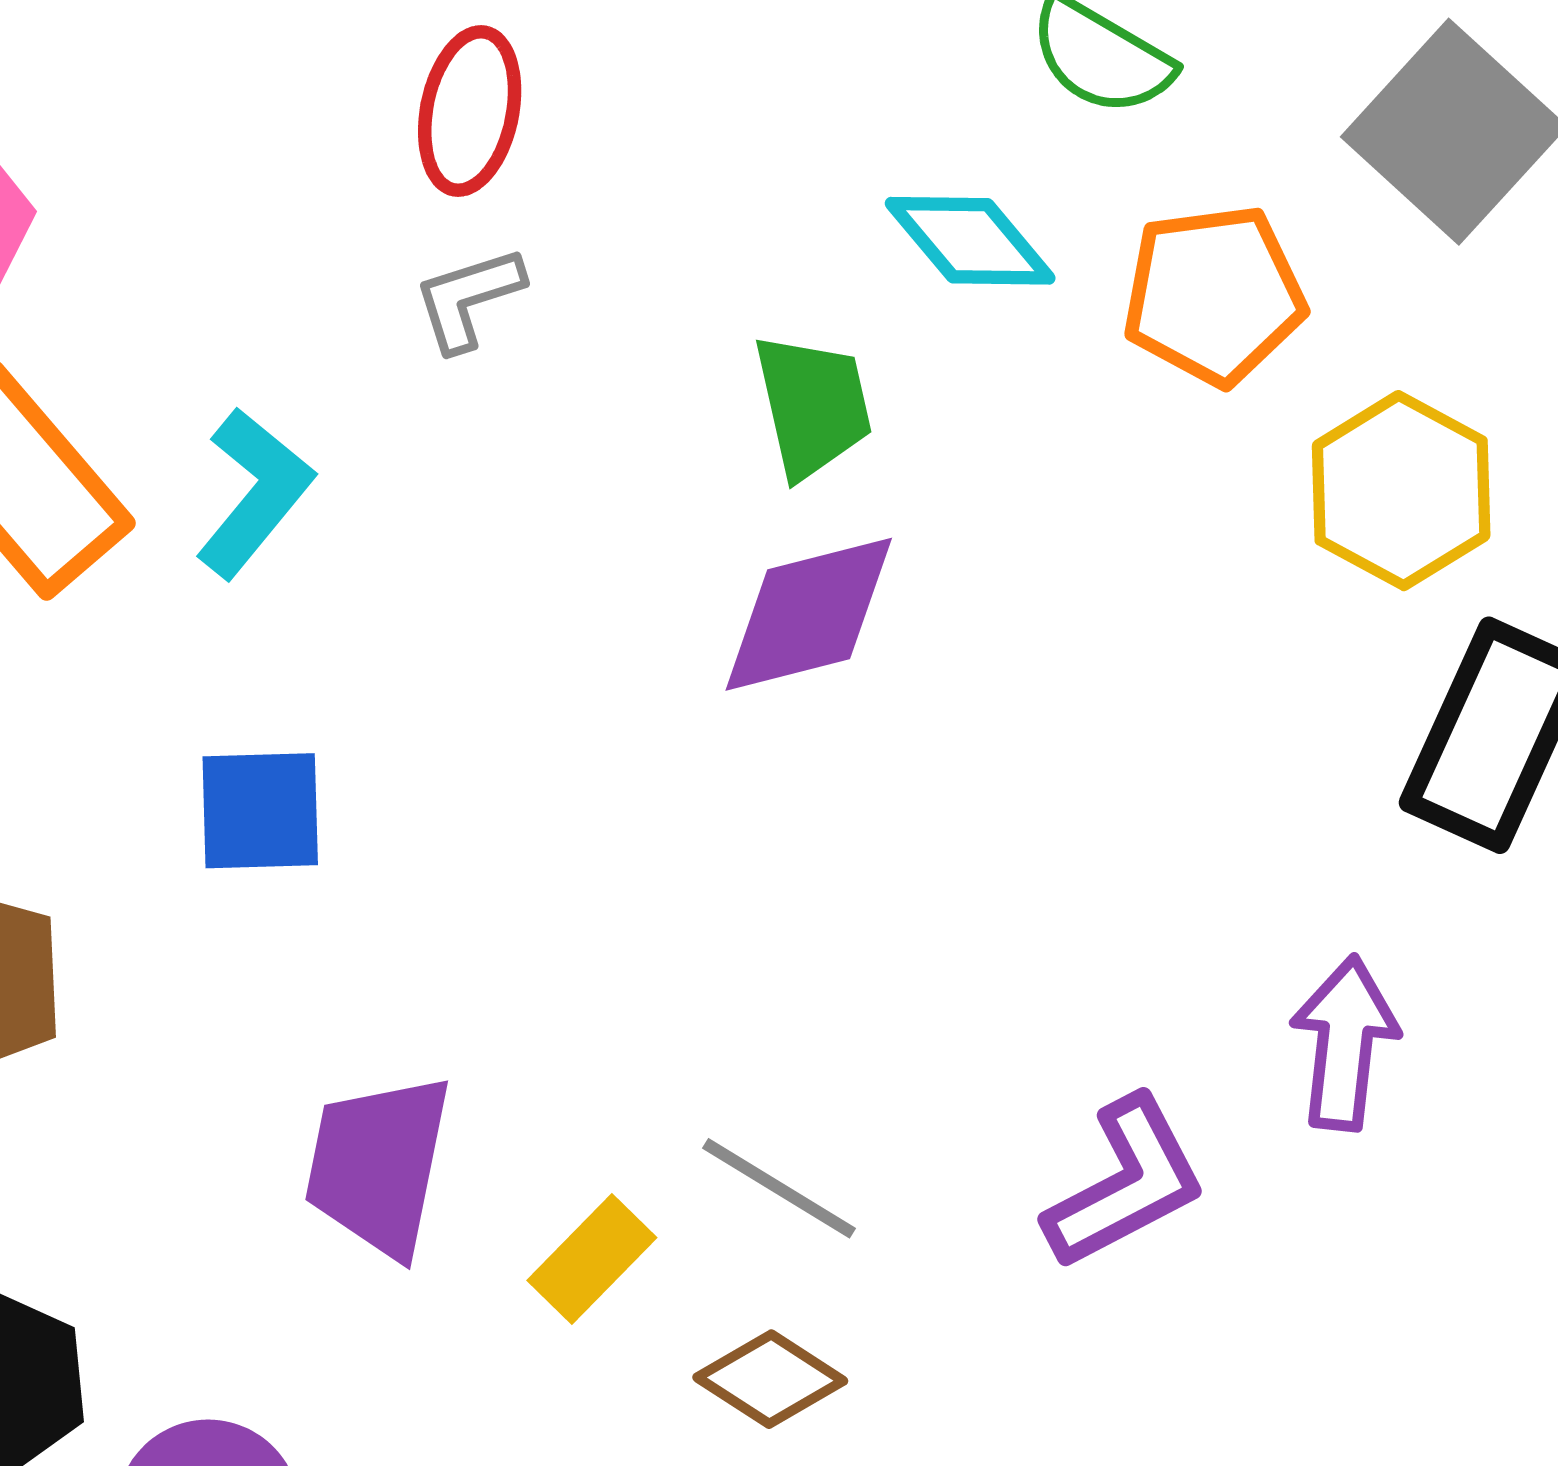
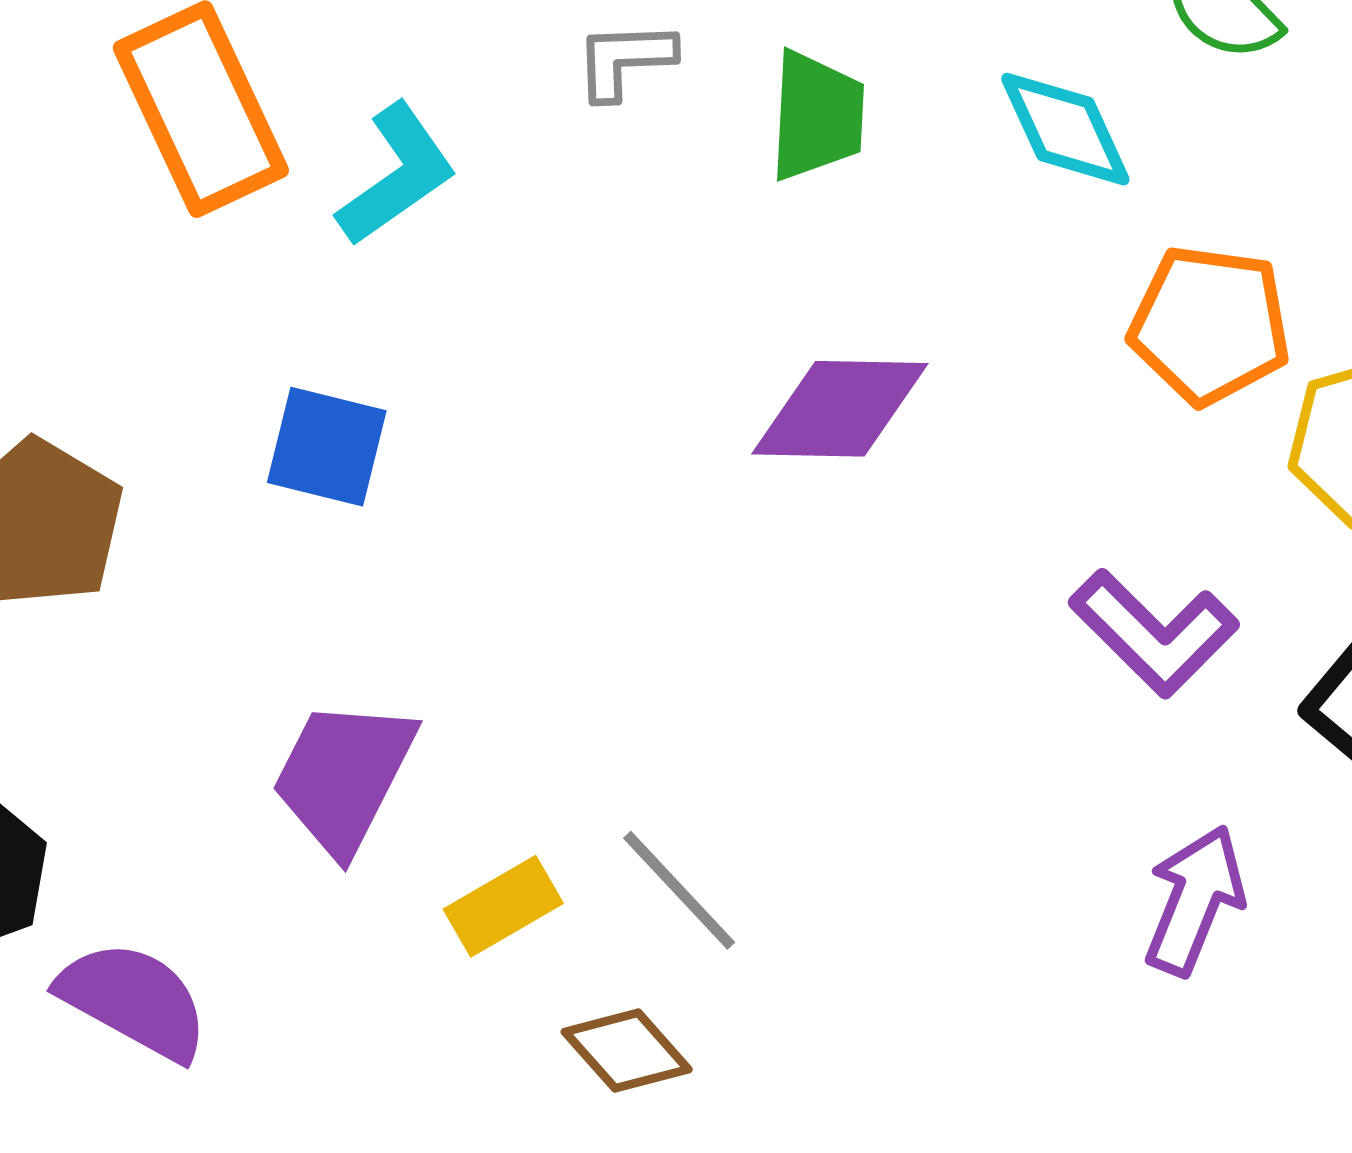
orange pentagon: (1214, 295) -> (1210, 325), moved
green trapezoid: (813, 406) -> (817, 116), moved
purple L-shape: (1126, 1183) -> (1154, 633), moved, turned 57

